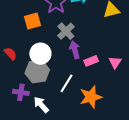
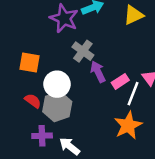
orange square: (33, 21) -> (29, 63), moved, turned 36
red semicircle: (10, 54) -> (33, 101), moved
white line: (67, 83) -> (133, 94), moved

